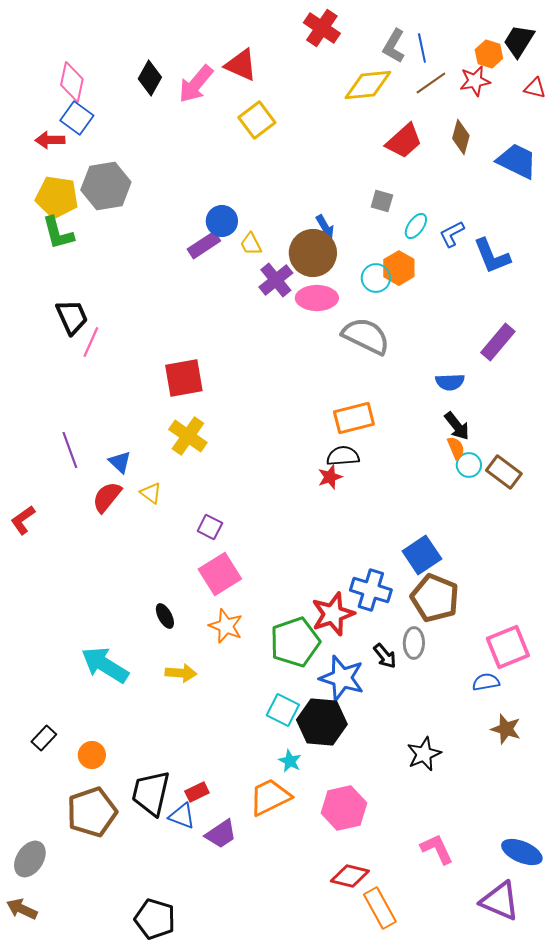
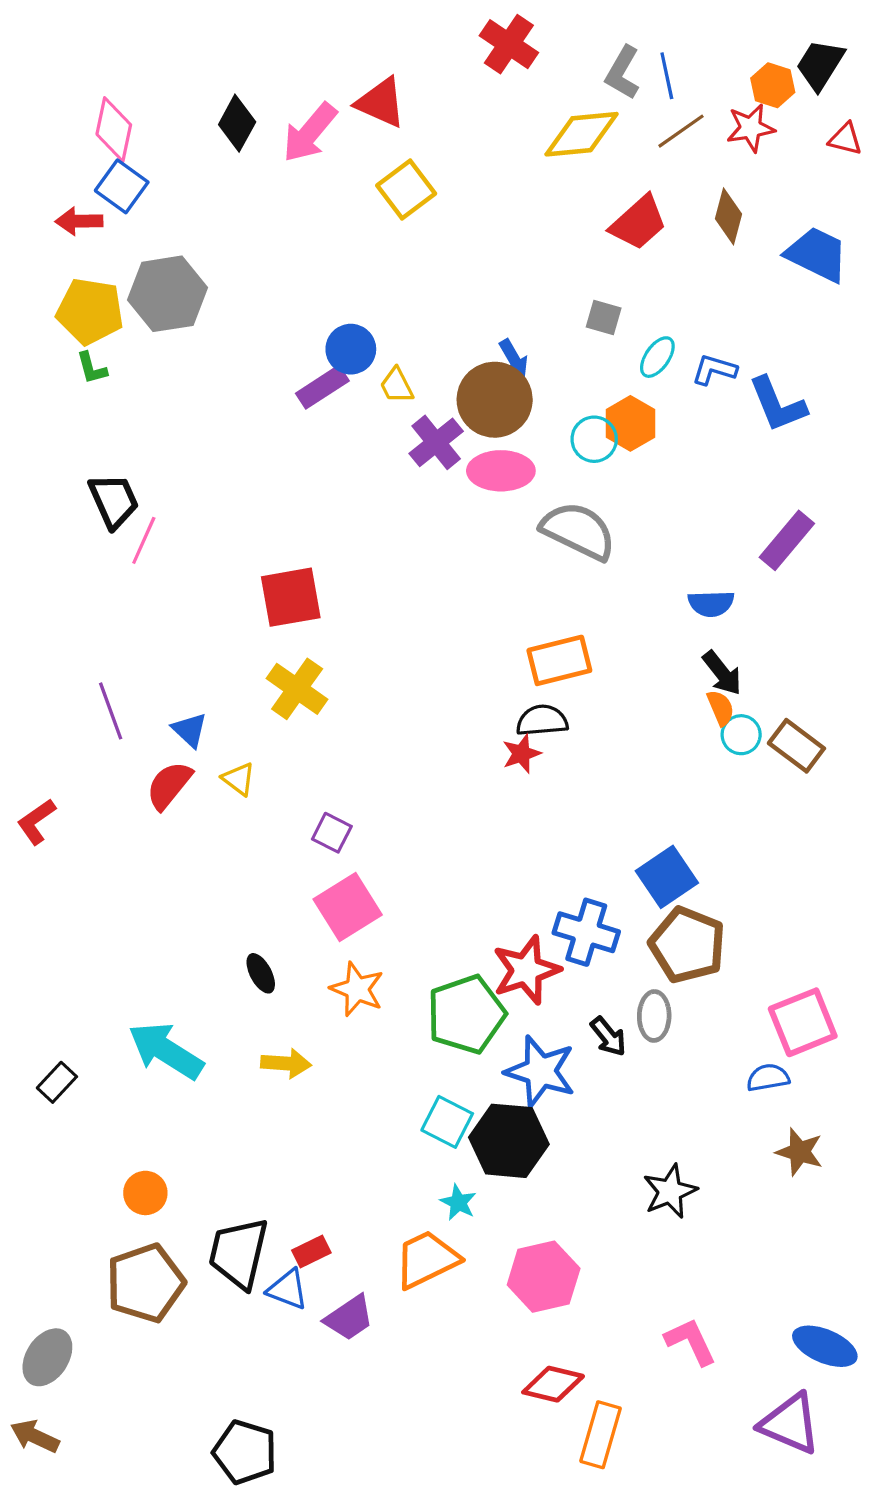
green L-shape: (58, 233) -> (92, 368), size x0.6
blue L-shape: (452, 234) -> (714, 370), turned 44
black rectangle: (44, 738) -> (57, 1082), moved
orange rectangle: (380, 908) -> (600, 1435), turned 45

